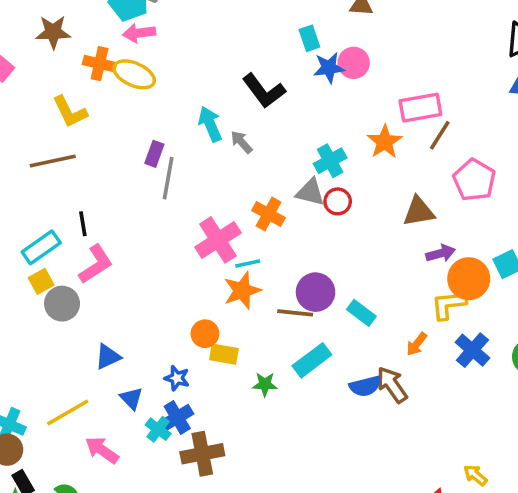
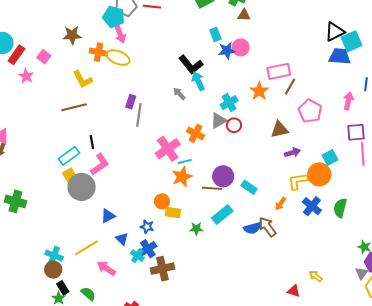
pink arrow: (139, 33) -> (120, 34), turned -102
cyan arrow: (210, 124) -> (198, 81), moved
gray triangle: (310, 192) -> (219, 120), turned -42
orange circle: (469, 279) -> (319, 174), moved
gray circle: (62, 304) -> (82, 187), size x1.4

